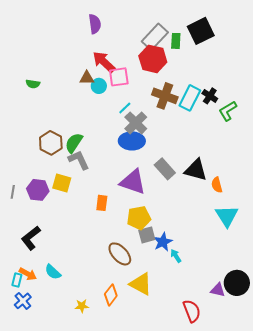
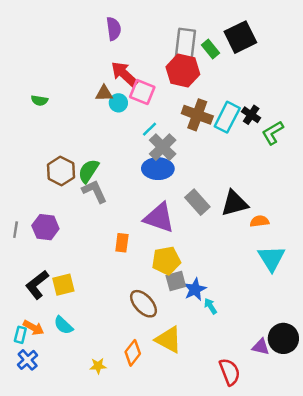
gray rectangle: (155, 37) -> (185, 44), turned -36
green rectangle: (176, 41) -> (210, 49), turned -42
pink square: (119, 77) -> (142, 92), turned 30
black triangle: (196, 170) -> (234, 203), turned -30
yellow square: (62, 183) -> (63, 285), moved, turned -30
orange semicircle: (217, 185) -> (259, 221), turned 98

